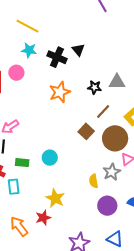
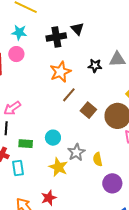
cyan star: (29, 50) -> (19, 32), moved
black cross: (57, 57) -> (56, 37), turned -30
brown line: (103, 112) -> (69, 95), moved
gray star: (112, 172) -> (76, 152), moved
yellow star: (55, 198) -> (58, 167), moved

